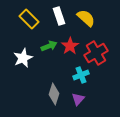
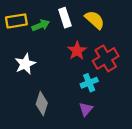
yellow rectangle: (29, 19) -> (16, 21), moved, turned -54
green arrow: (49, 46) -> (41, 25), moved
gray diamond: (54, 94) -> (42, 104), moved

